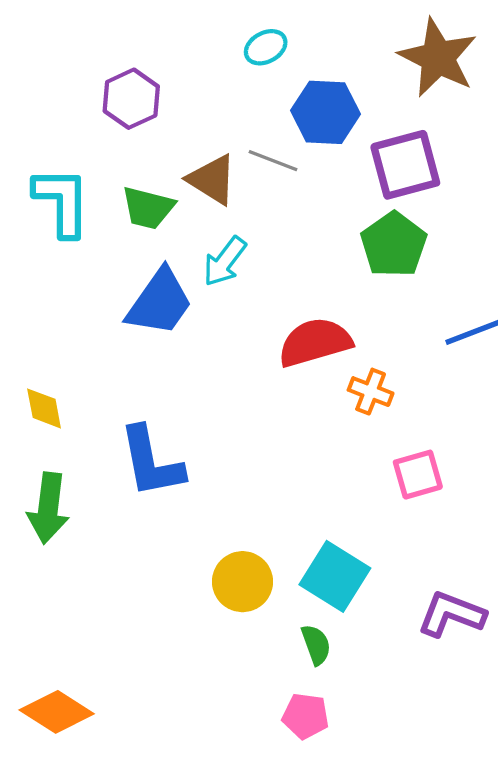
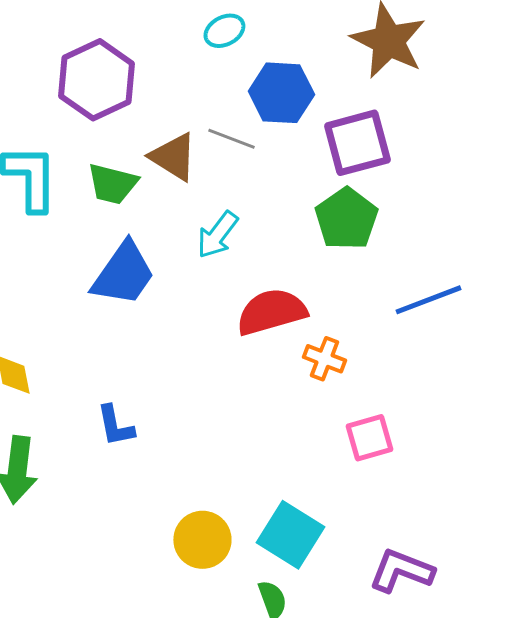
purple hexagon: (131, 99) -> (96, 80), size x1.4
cyan arrow: (225, 261) -> (217, 235), moved
blue L-shape: (151, 462) -> (115, 426), size x0.6

